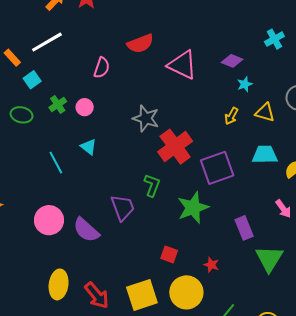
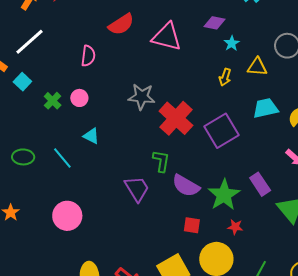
green ellipse: (22, 115) -> (23, 157), moved
green star: (193, 208) -> (224, 195), moved
purple semicircle: (86, 230) -> (186, 186), moved

